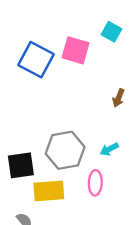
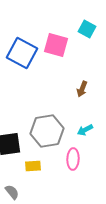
brown arrow: (119, 98) -> (82, 89), moved
yellow rectangle: (49, 191) -> (33, 166), size x0.6

